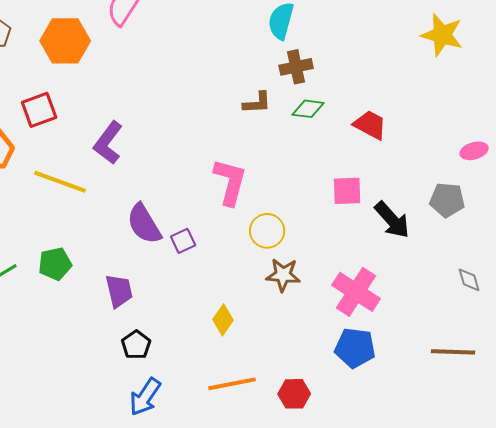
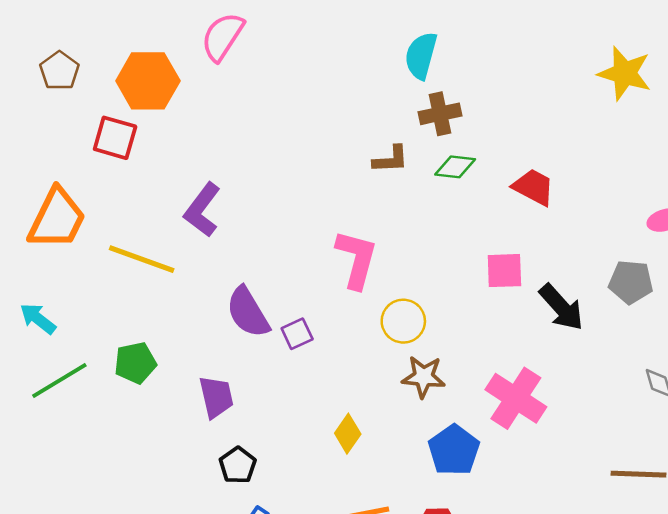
red square: (39, 110) -> (115, 138), moved, turned 36
blue pentagon: (355, 348) -> (454, 450), moved, turned 30

